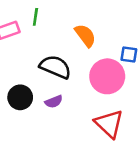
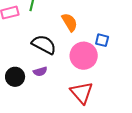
black circle: (20, 97) -> (15, 77), moved

